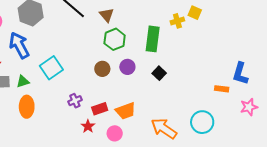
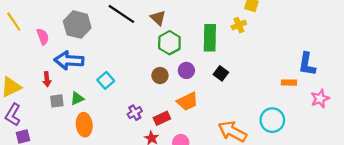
yellow cross: (177, 21) -> (239, 25), moved
blue arrow: (19, 45) -> (69, 60), turned -52
cyan square: (51, 68) -> (106, 80), size x0.7
orange trapezoid: (126, 111) -> (187, 101), moved

